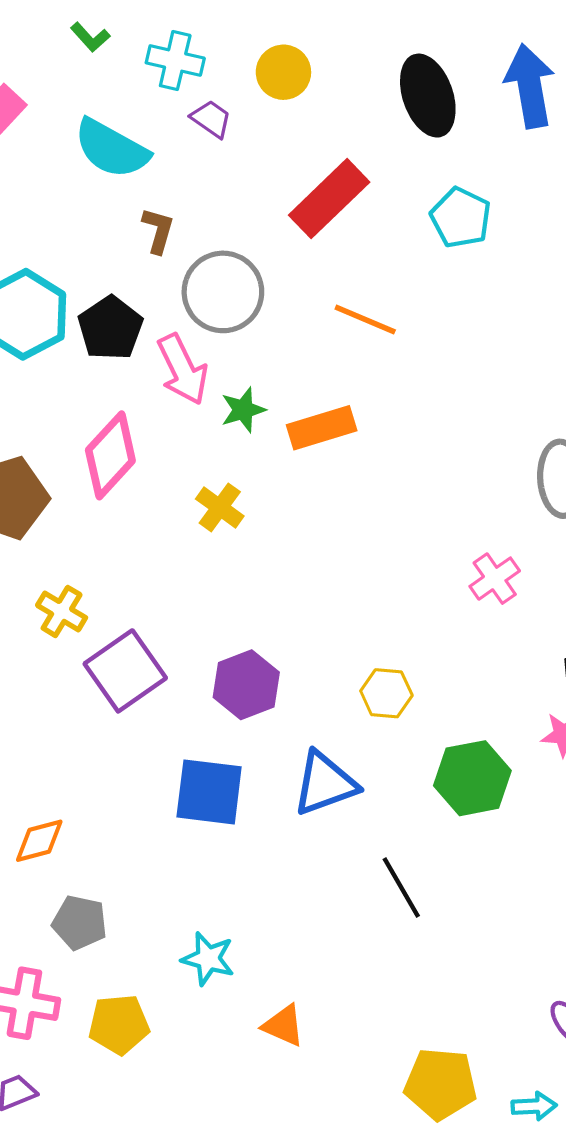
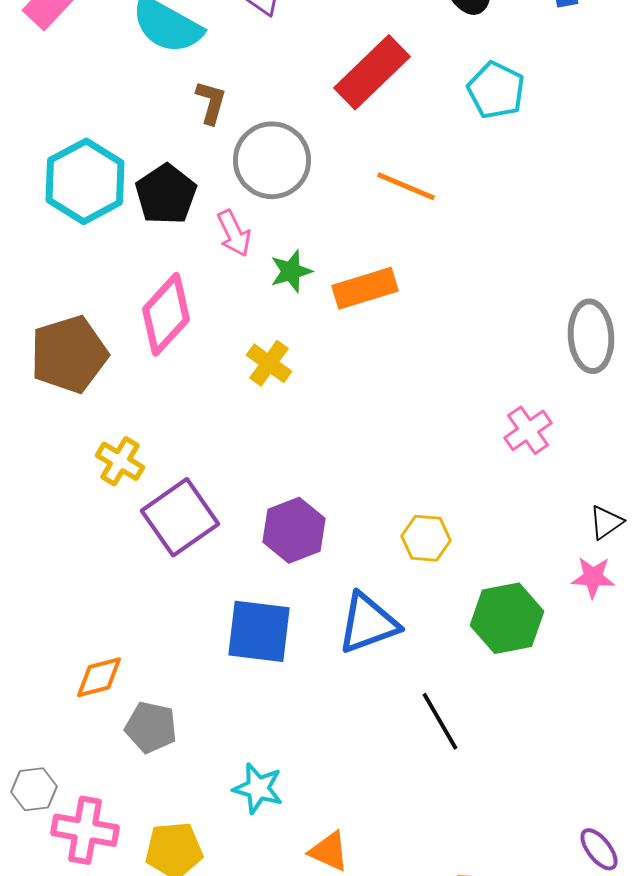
pink arrow: (183, 369) -> (234, 233), size x0.7
gray pentagon: (80, 923) -> (151, 727), moved

